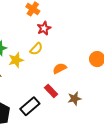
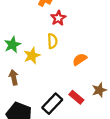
yellow semicircle: (36, 49) -> (52, 41), turned -40
red rectangle: (51, 91) -> (76, 97), moved

